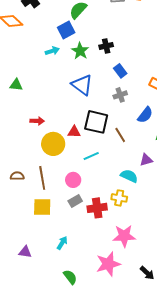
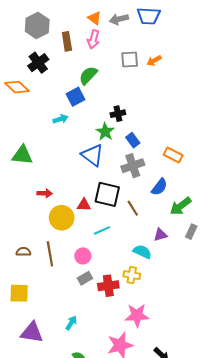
green star: (80, 51) -> (105, 132), moved
green triangle: (16, 85) -> (22, 155), size x1.5
gray cross: (120, 95) -> (133, 166), size x1.5
yellow square: (42, 207) -> (19, 293), moved
purple triangle: (25, 252) -> (32, 332), size x1.6

